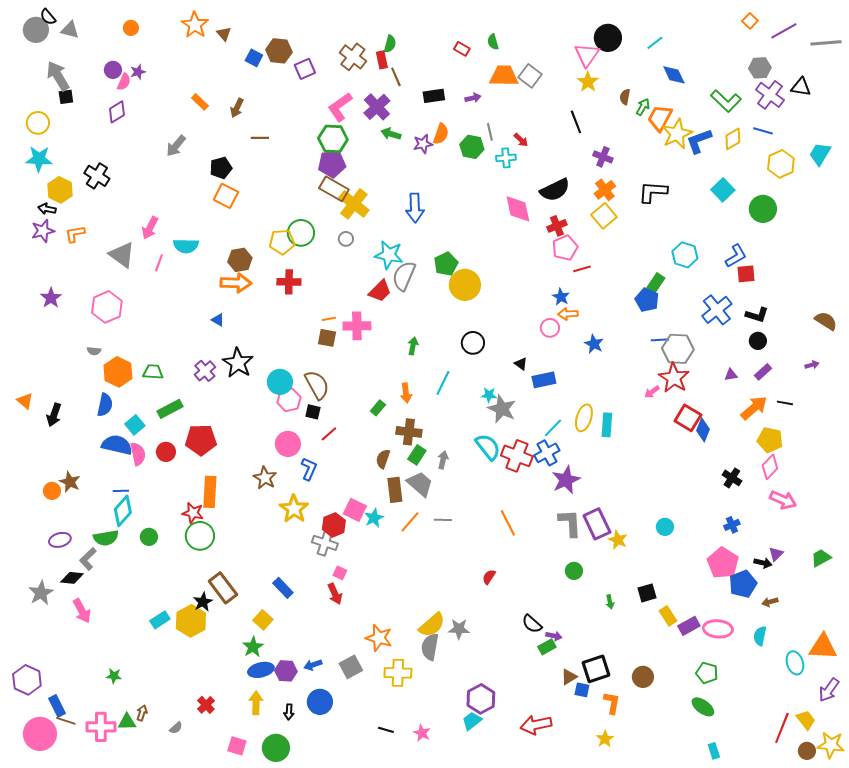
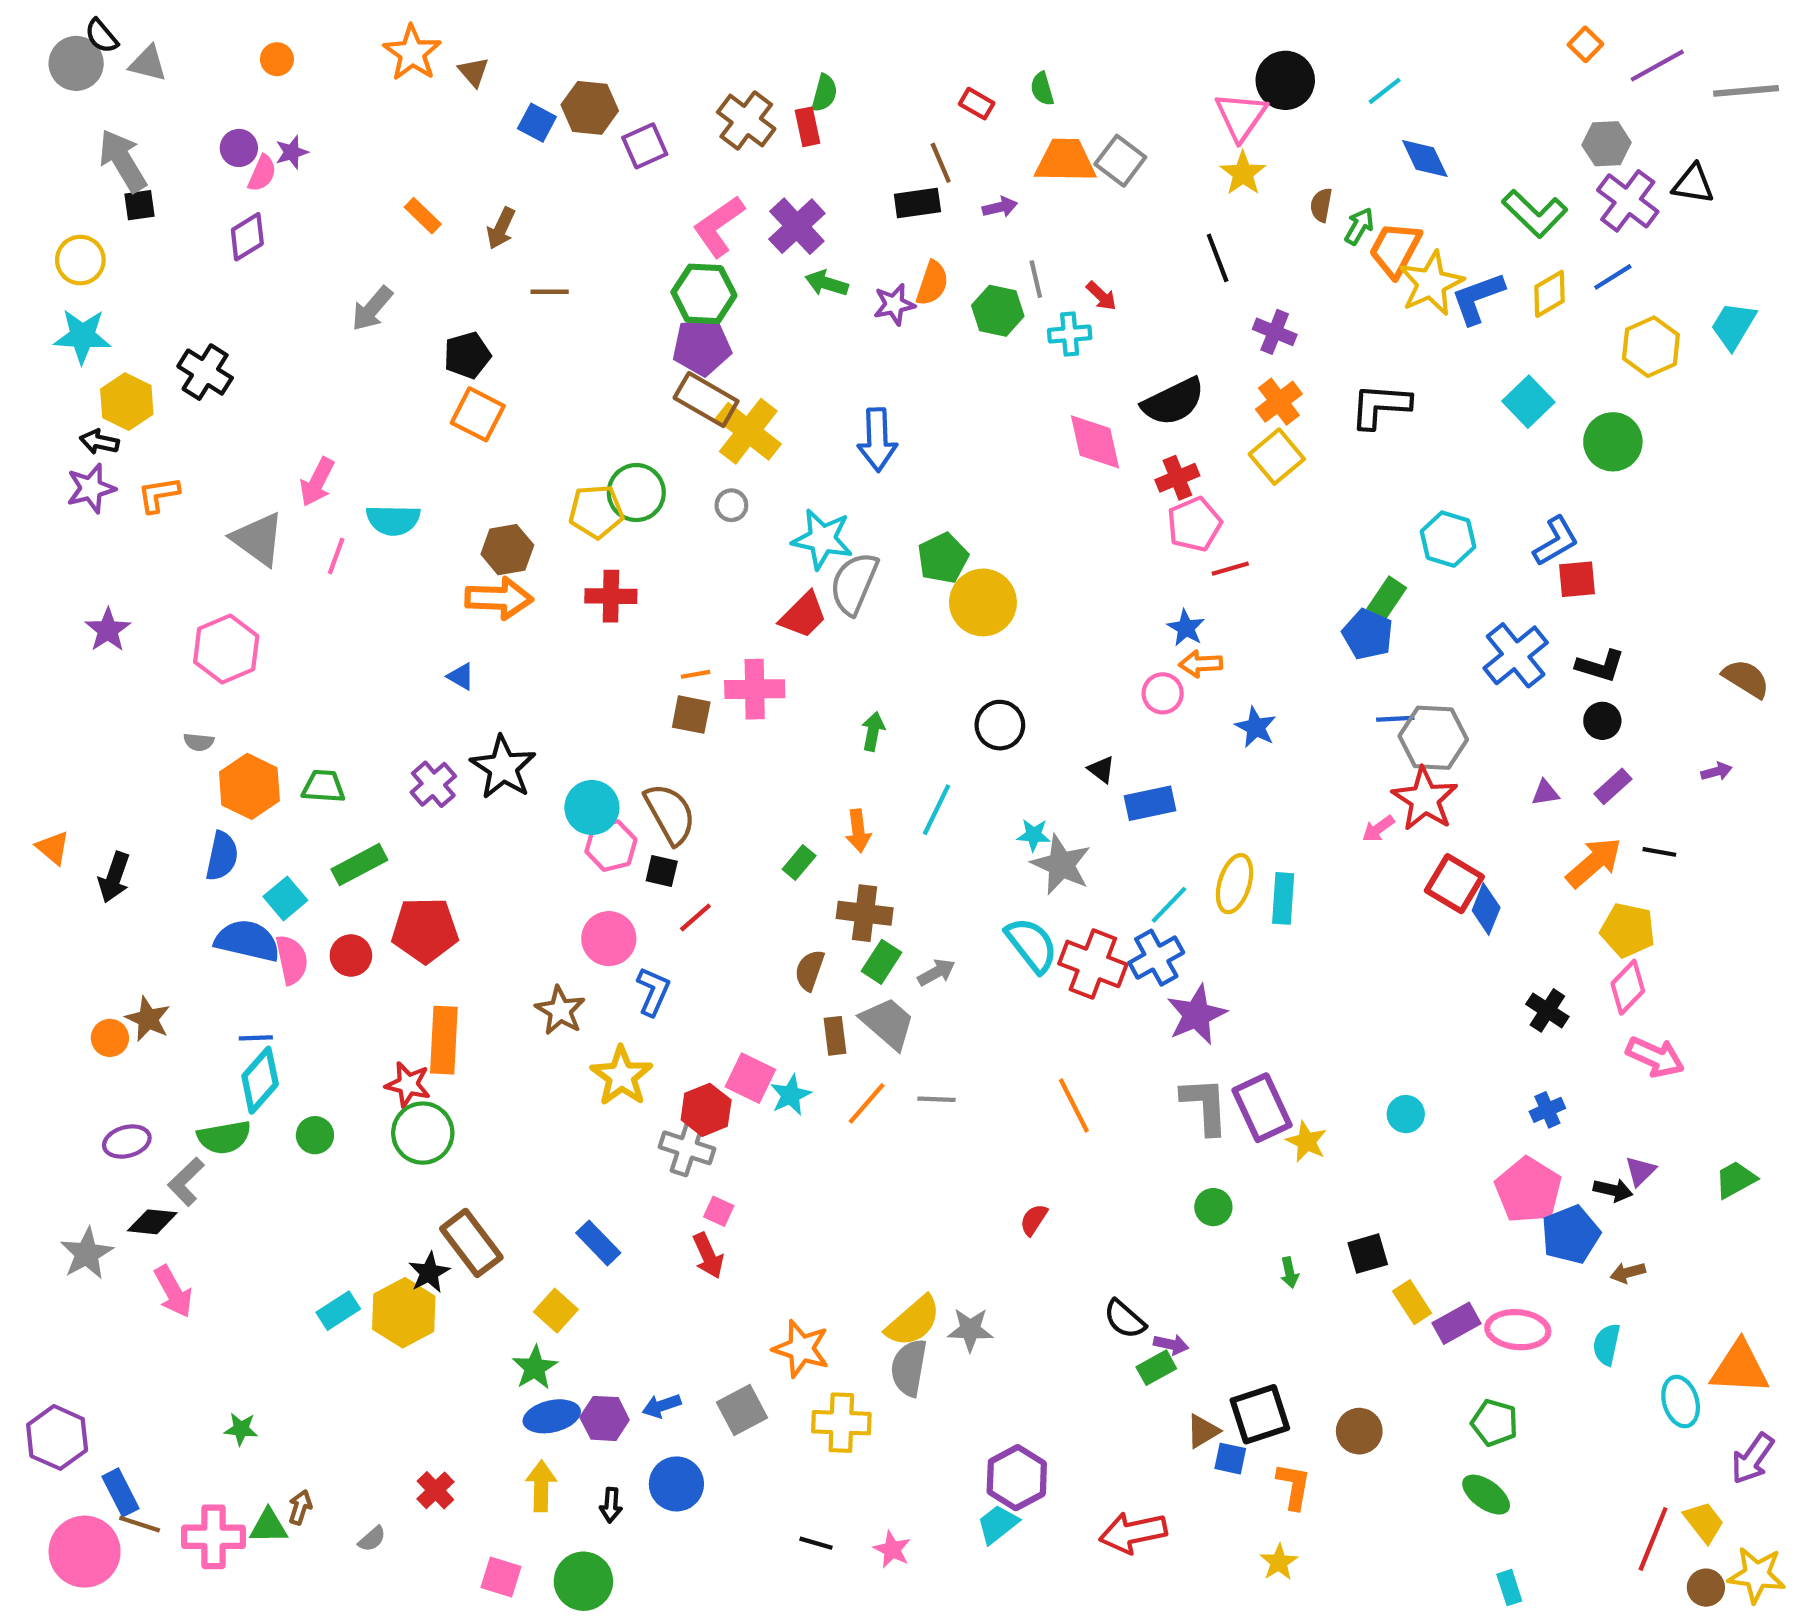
brown line: (396, 77) -> (941, 163), moved
blue line: (763, 131) -> (1613, 277), turned -48
gray arrow: (443, 460) -> (936, 972), turned 48
brown rectangle: (395, 490) -> (835, 1036), size x0.7

